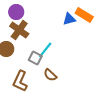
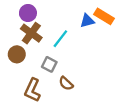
cyan line: (45, 50) -> (60, 39), moved

